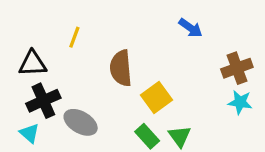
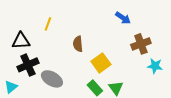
brown semicircle: (121, 68) -> (78, 44), size x0.7
brown cross: (237, 68) -> (141, 44), moved
cyan triangle: (29, 133) -> (11, 87), moved, turned 40

